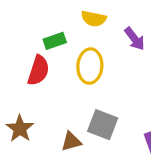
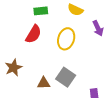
green rectangle: (55, 41) -> (41, 11), moved

